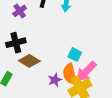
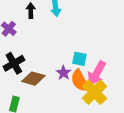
purple star: (55, 80) -> (63, 73), moved

